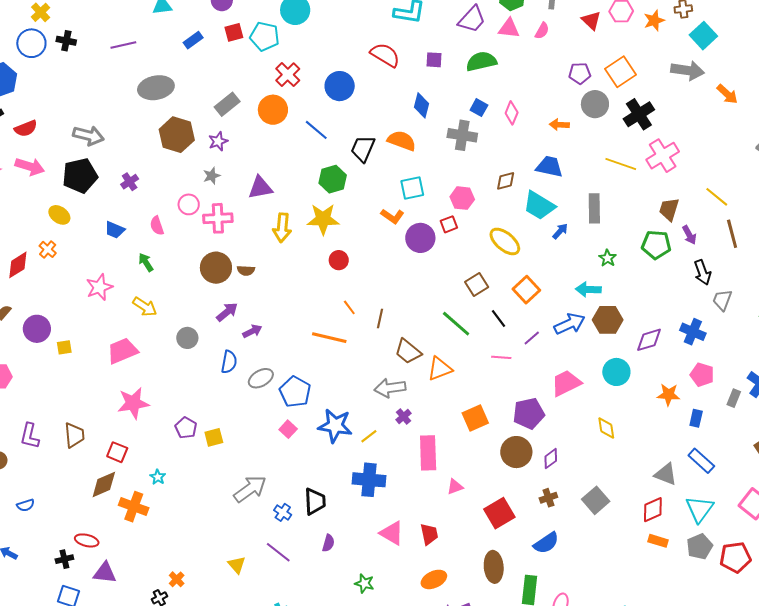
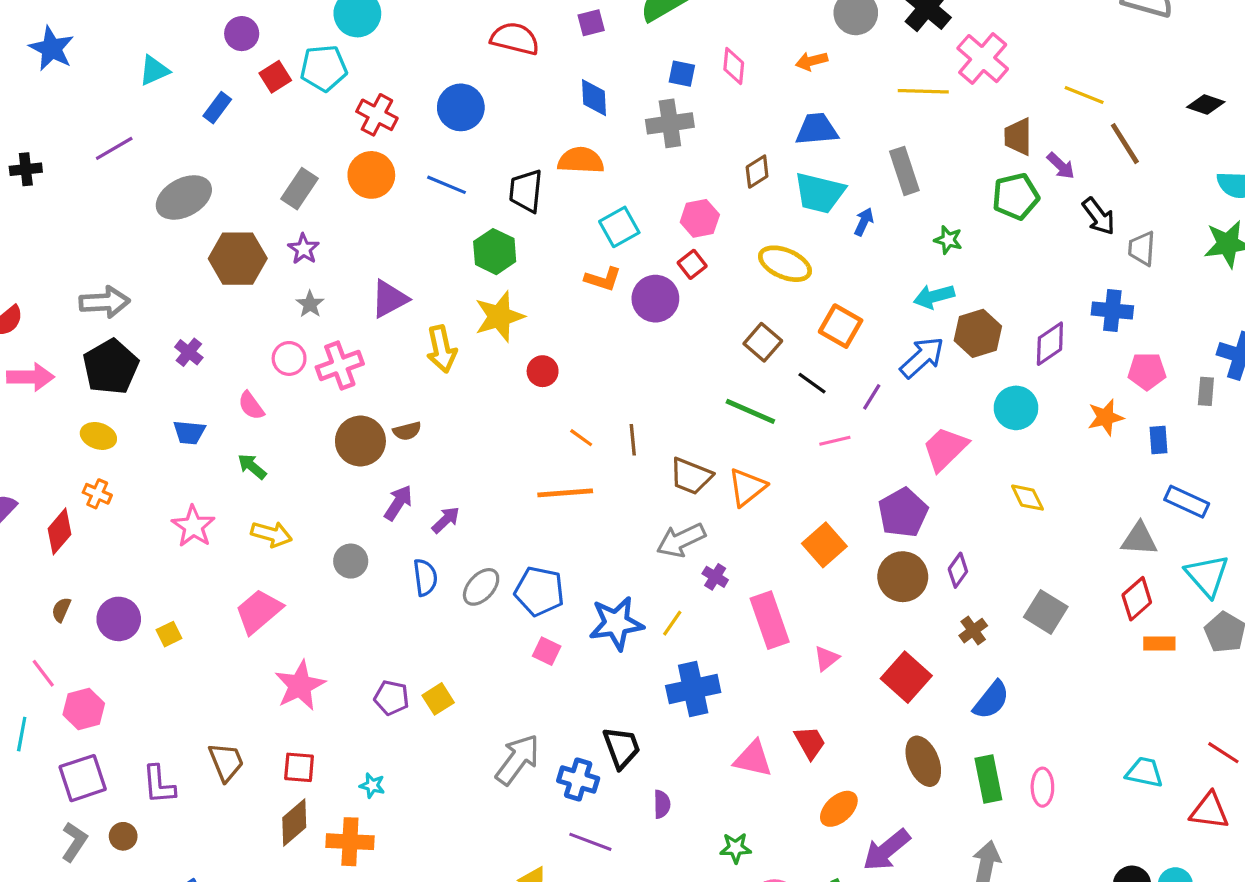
blue cross: (283, 512) -> (578, 780), size x1.4

